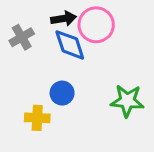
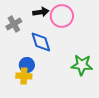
blue diamond: (70, 45) -> (41, 42), moved
blue circle: (62, 93) -> (27, 65), moved

